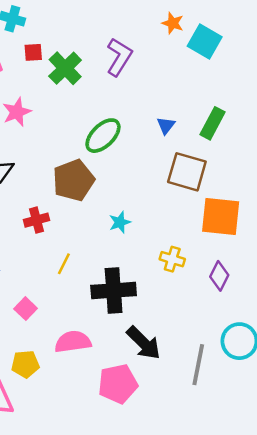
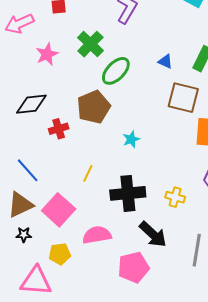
green cross: (65, 68) -> (91, 44), moved
blue triangle: (166, 126) -> (165, 61), turned -42
red cross: (36, 220) -> (59, 129), moved
yellow cross: (172, 259) -> (175, 197), moved
pink square: (26, 309) -> (59, 210), size x1.8

